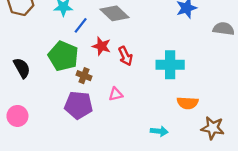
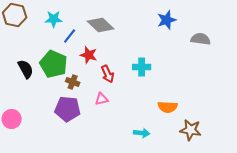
red arrow: (125, 56) -> (108, 74), moved
cyan cross: (170, 65) -> (142, 67), moved, size x0.7
black semicircle: (22, 68) -> (26, 69), moved

